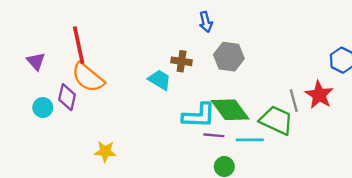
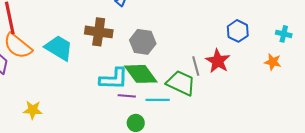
gray hexagon: (229, 57) -> (143, 42), moved
brown cross: (182, 61) -> (99, 32), size x1.5
cyan trapezoid: (160, 80) -> (59, 48), moved, size x1.4

